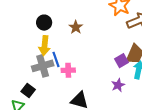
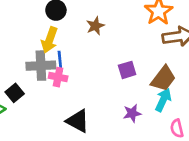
purple square: (122, 61) -> (127, 70), moved
pink cross: (68, 70) -> (58, 77), moved

